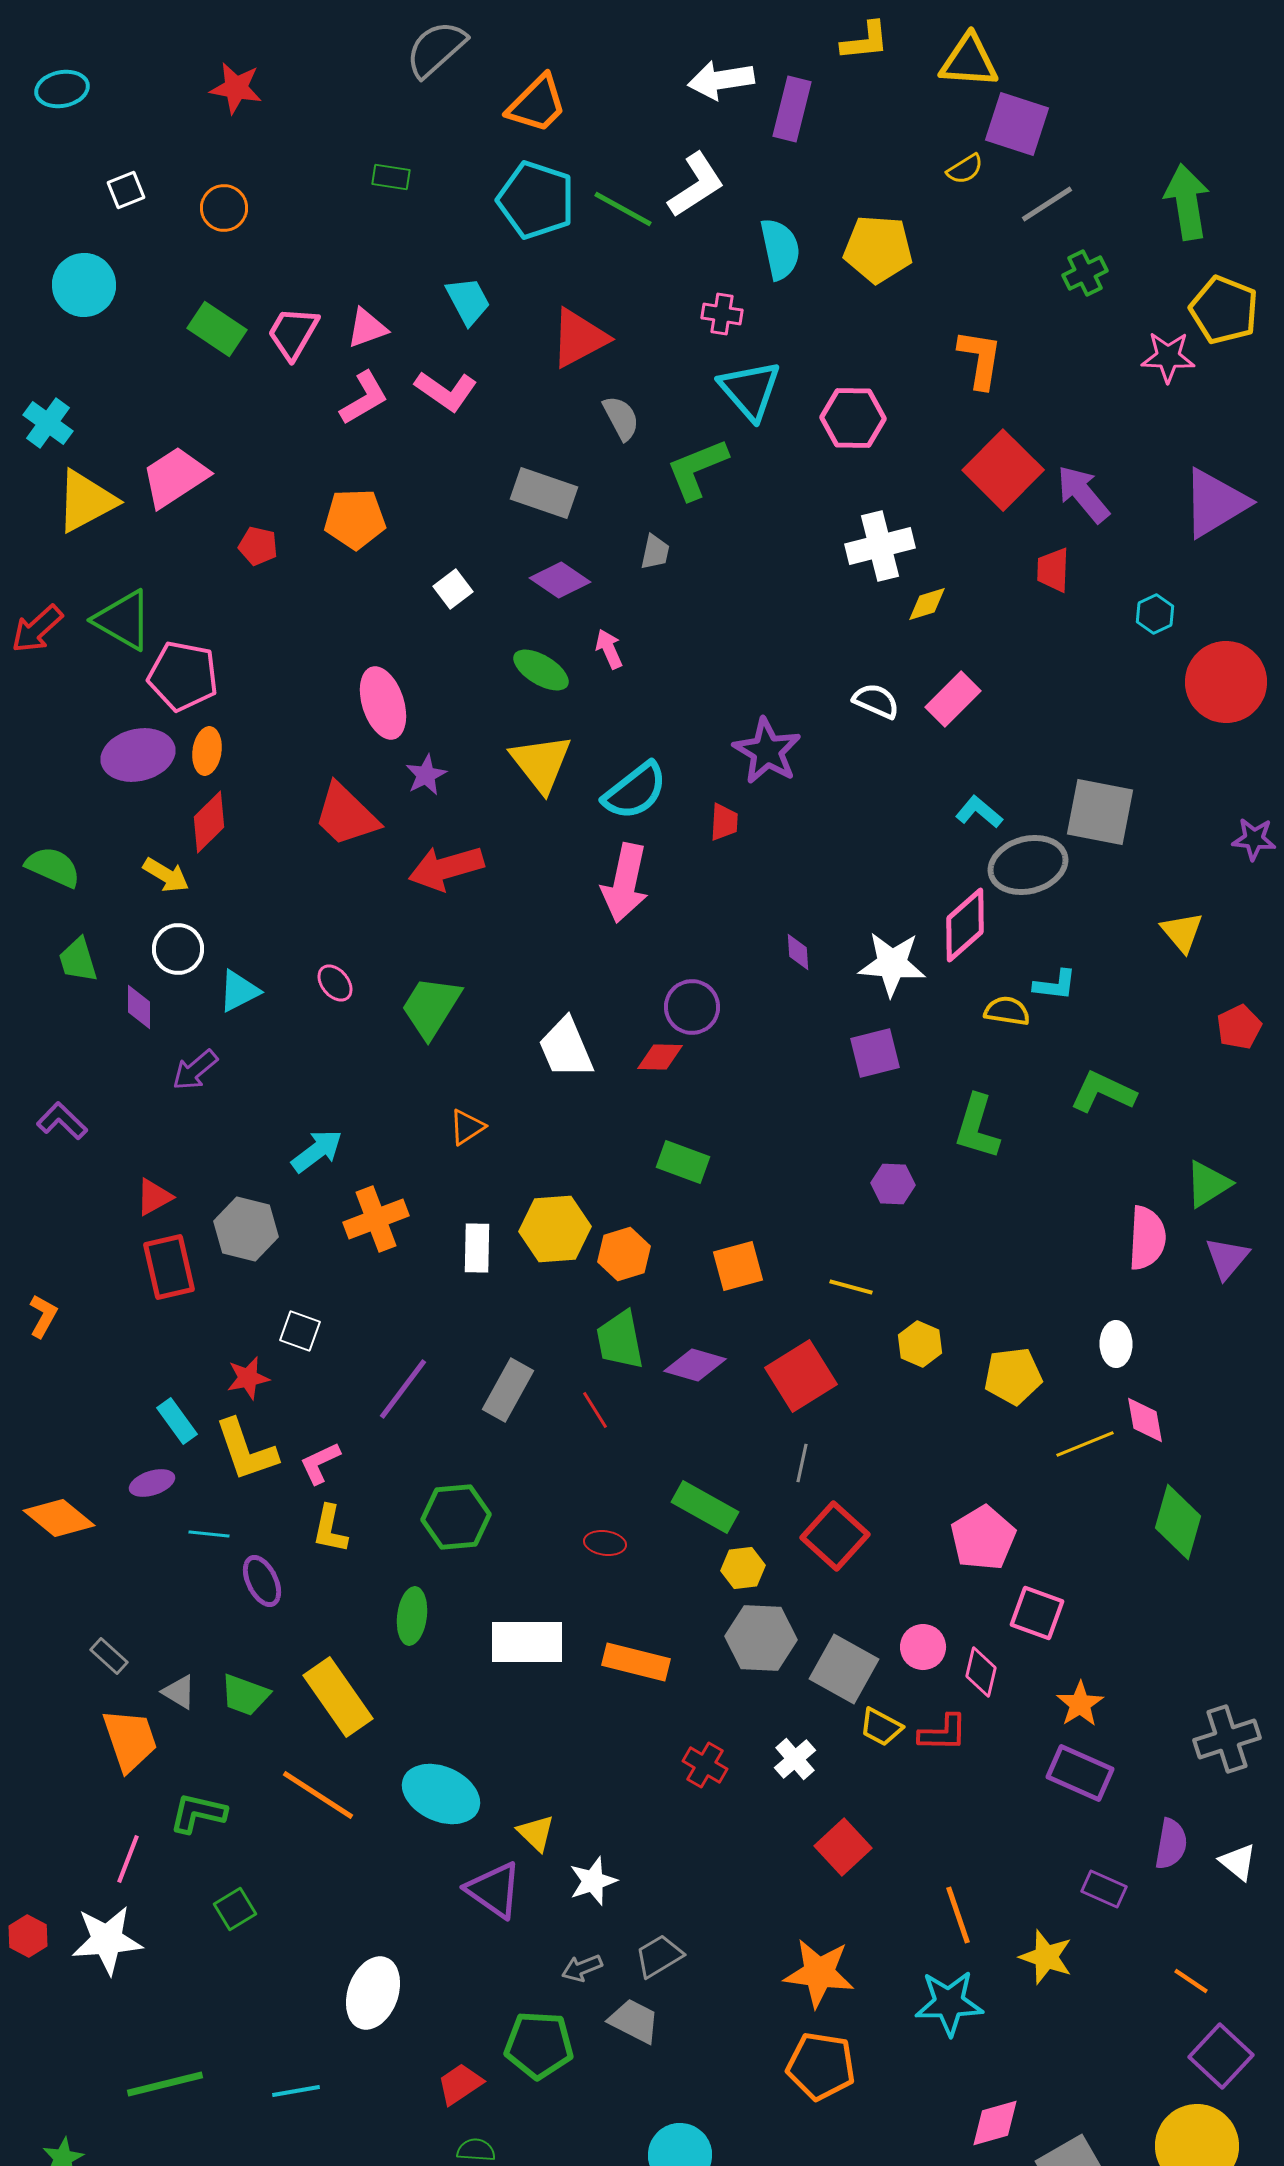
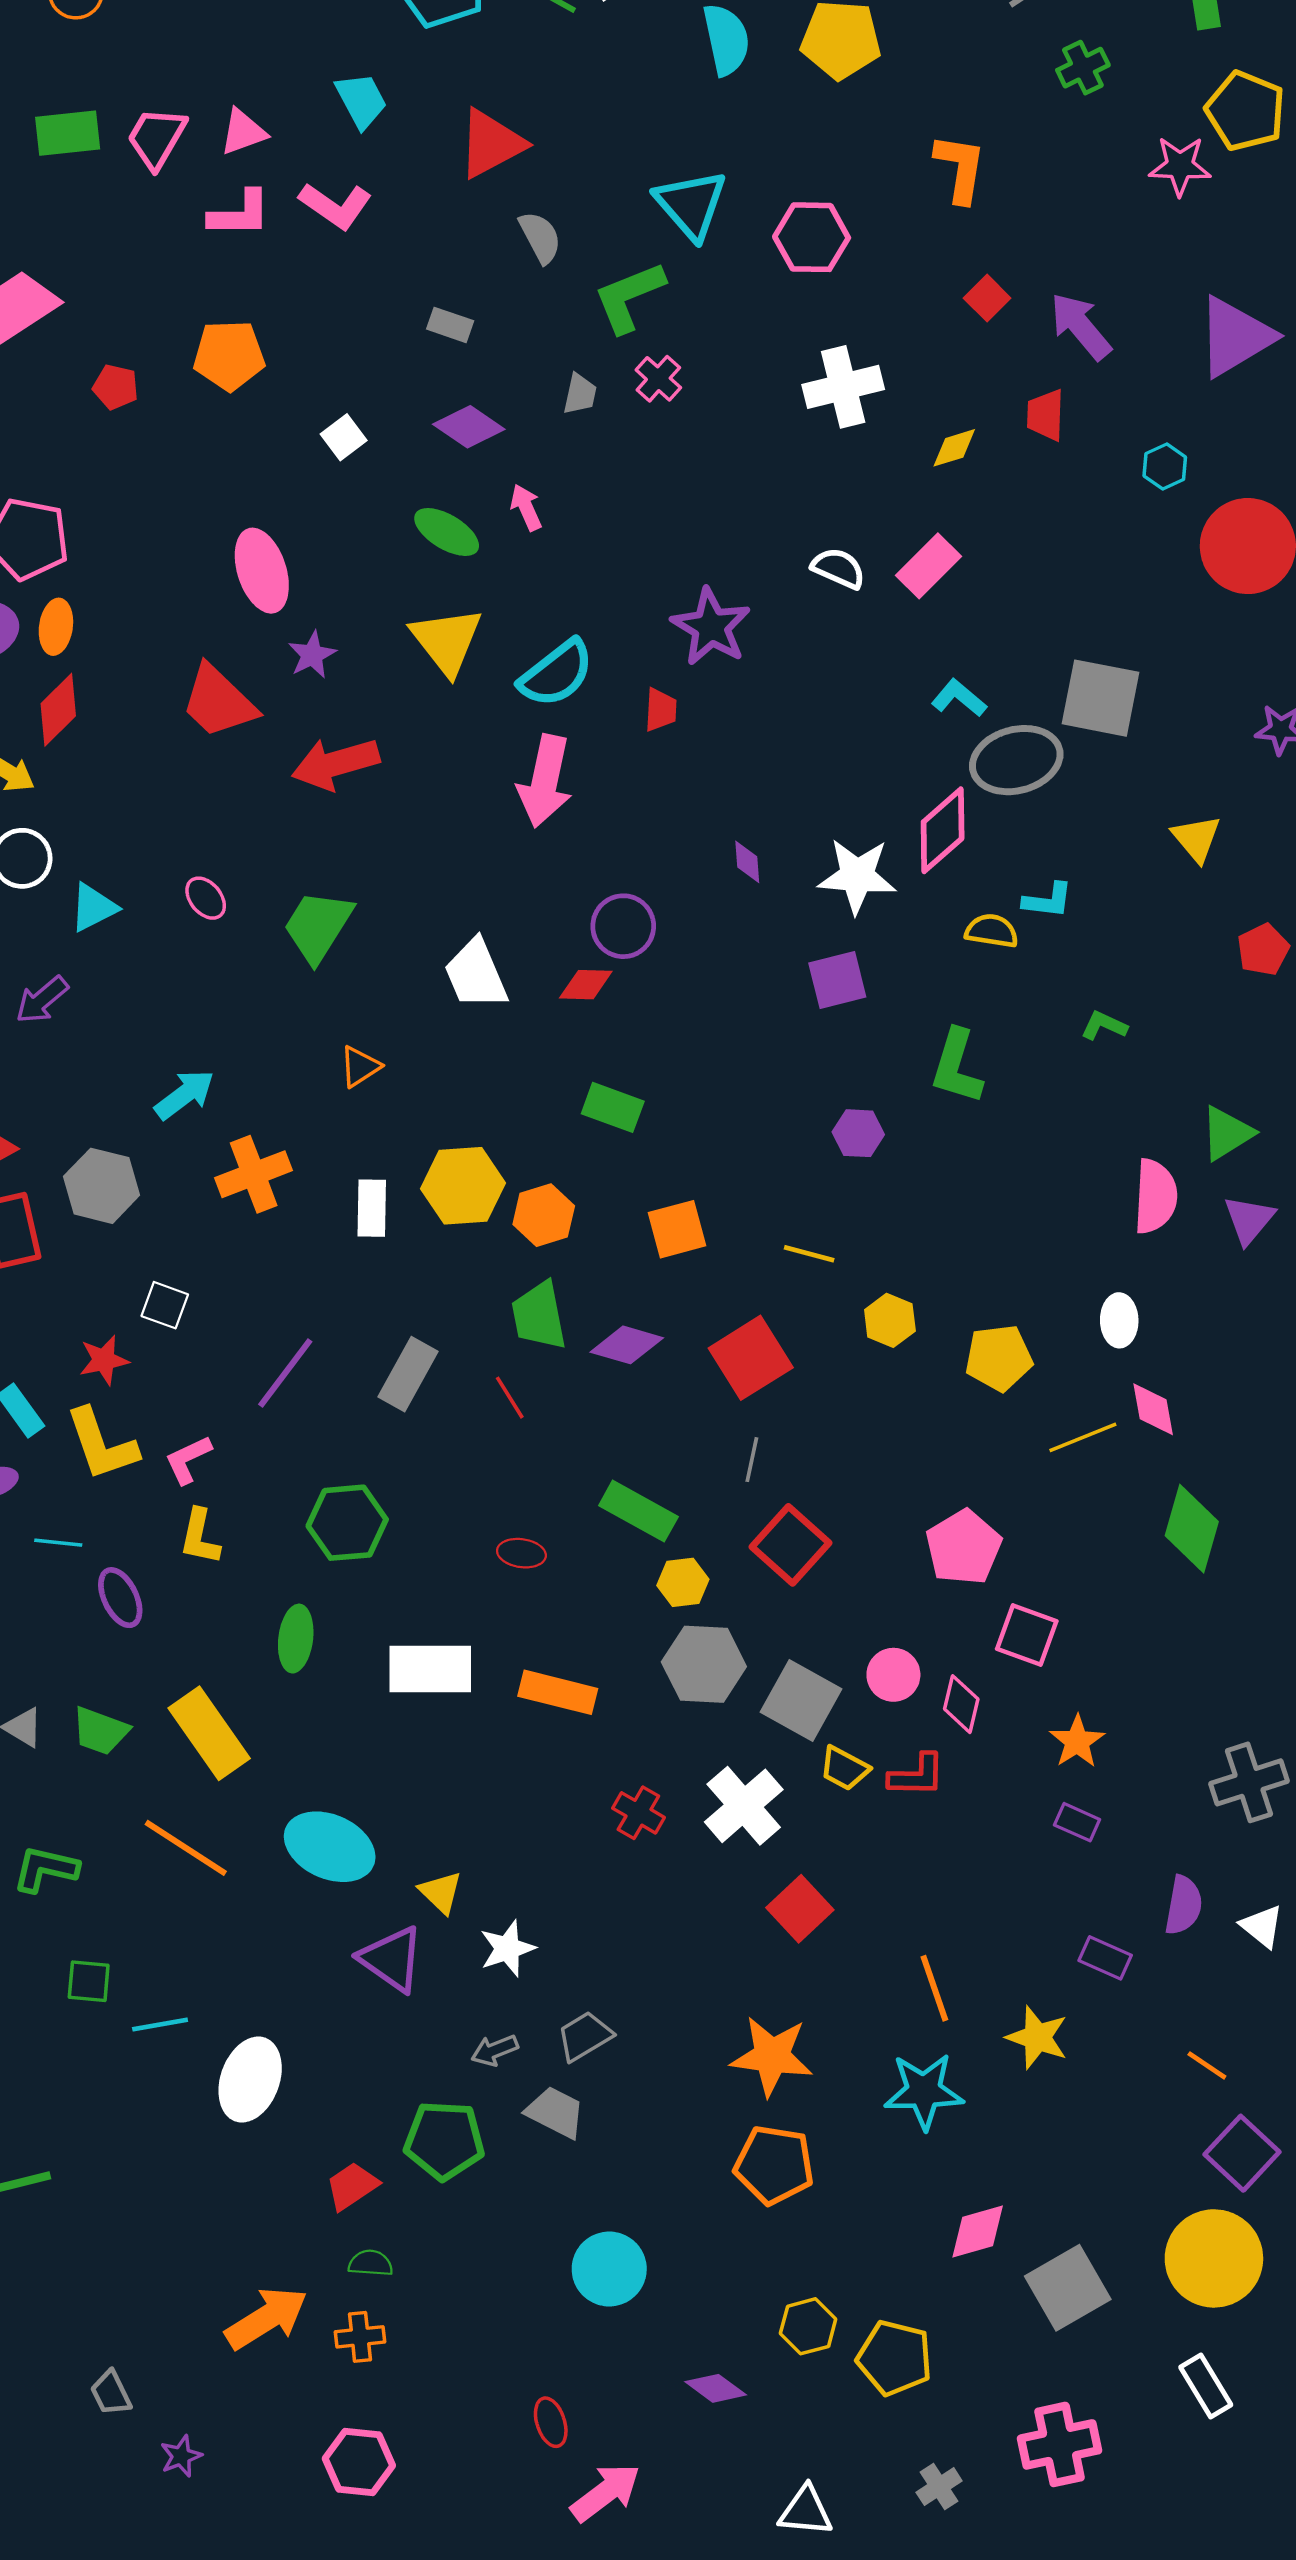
pink cross: (722, 314) -> (658, 379), moved, turned 33
green rectangle: (217, 329) -> (68, 133), turned -40
pink L-shape: (364, 398) -> (240, 214), turned 30
red square: (1003, 470) -> (987, 298), size x0.5
gray rectangle: (544, 493) -> (450, 325), size x0.6
yellow diamond: (927, 604) -> (954, 448), moved
green L-shape: (1103, 1092) -> (1104, 1026), size x0.6
white cross: (795, 1759) -> (744, 1806), size x1.6
purple rectangle: (1080, 1773) -> (1077, 1822), size x0.6
green square: (235, 1909) -> (89, 1981), turned 36
cyan line: (296, 2091) -> (160, 2025), moved

